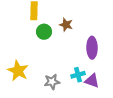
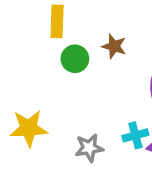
yellow star: (18, 71) -> (29, 128), turned -30

